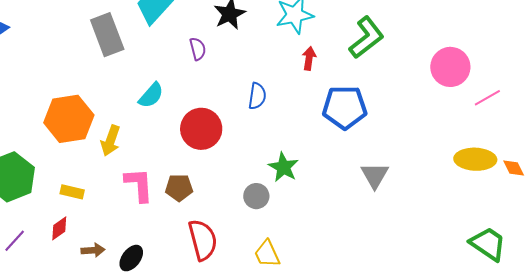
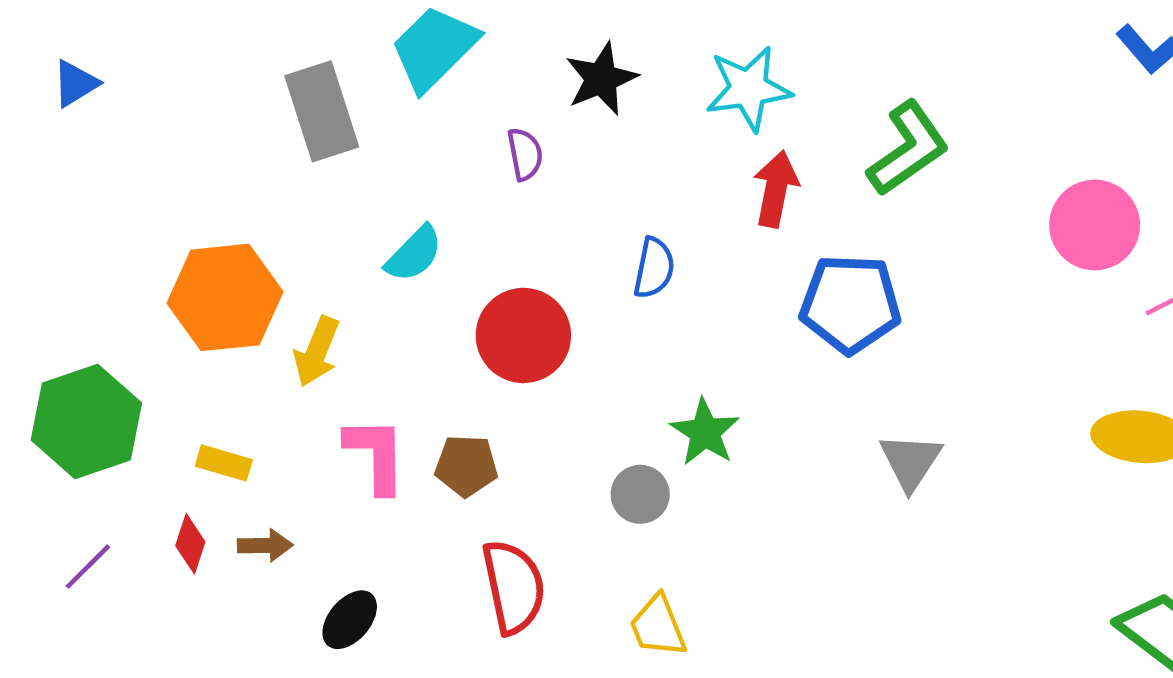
red arrow: (309, 58) -> (776, 189), size x1.4
red diamond: (59, 228) -> (190, 544), turned -40
brown arrow: (93, 250) -> (265, 545), moved

